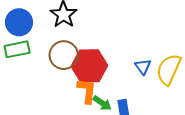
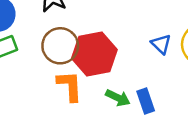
orange L-shape: (87, 91) -> (70, 86), moved

